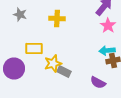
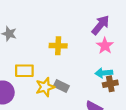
yellow cross: (57, 18) -> (58, 46), moved
gray rectangle: (64, 72) -> (61, 86), moved

